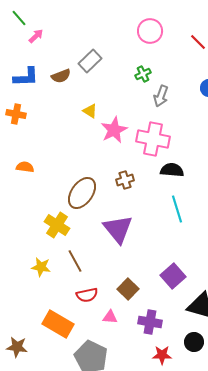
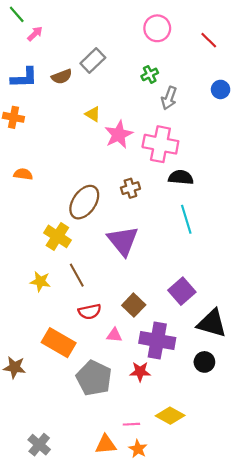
purple cross: (150, 322) -> (157, 340), size x1.4
red star: (162, 355) -> (140, 372), moved

